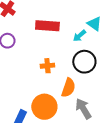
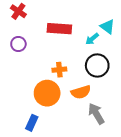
orange semicircle: (68, 88) -> (81, 92), turned 54
orange circle: (44, 107) -> (47, 93), moved

